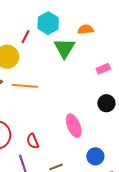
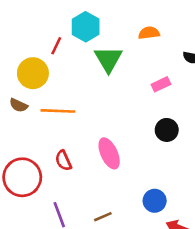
orange semicircle: (86, 29) -> (149, 33), moved
pink ellipse: (74, 126) -> (109, 153), moved
red semicircle: (33, 141) -> (63, 161), moved

